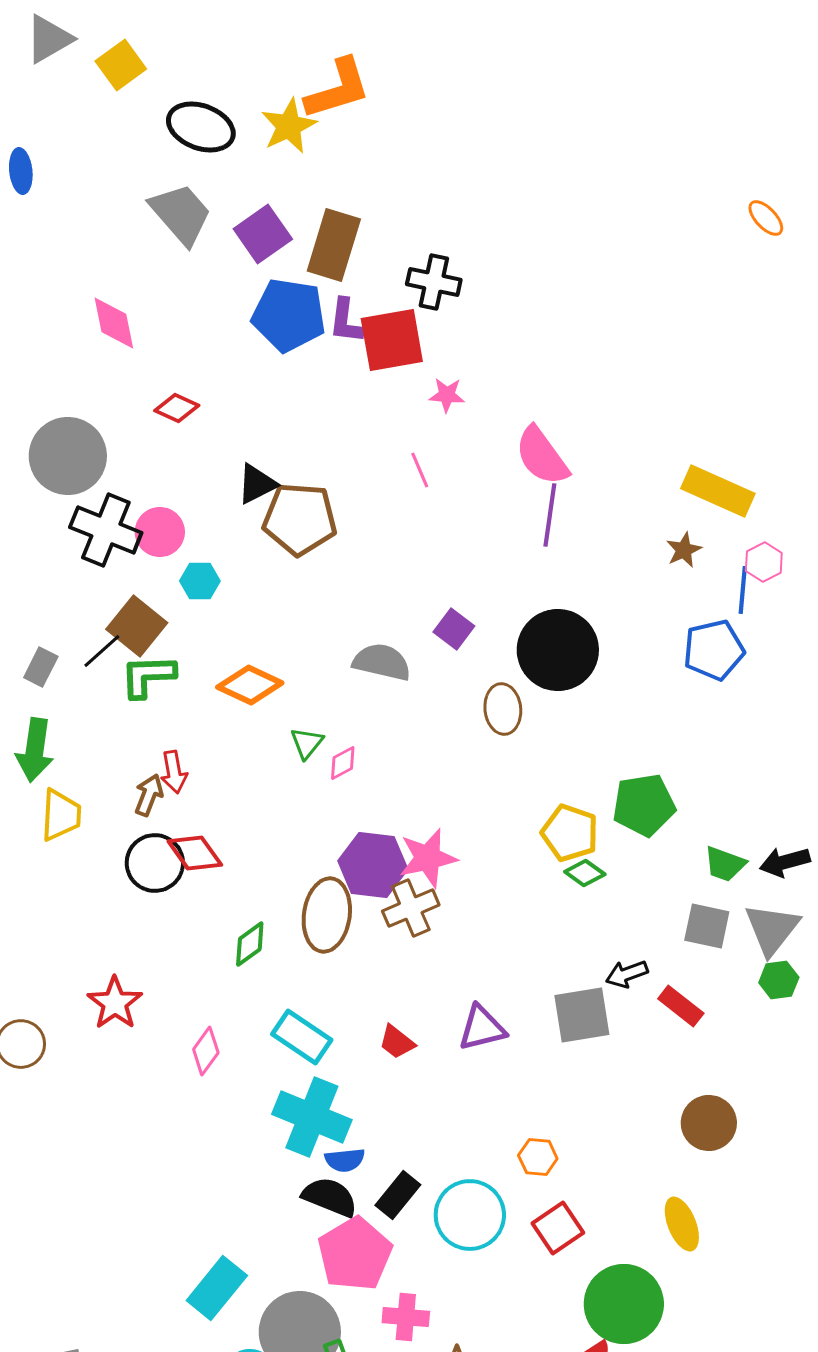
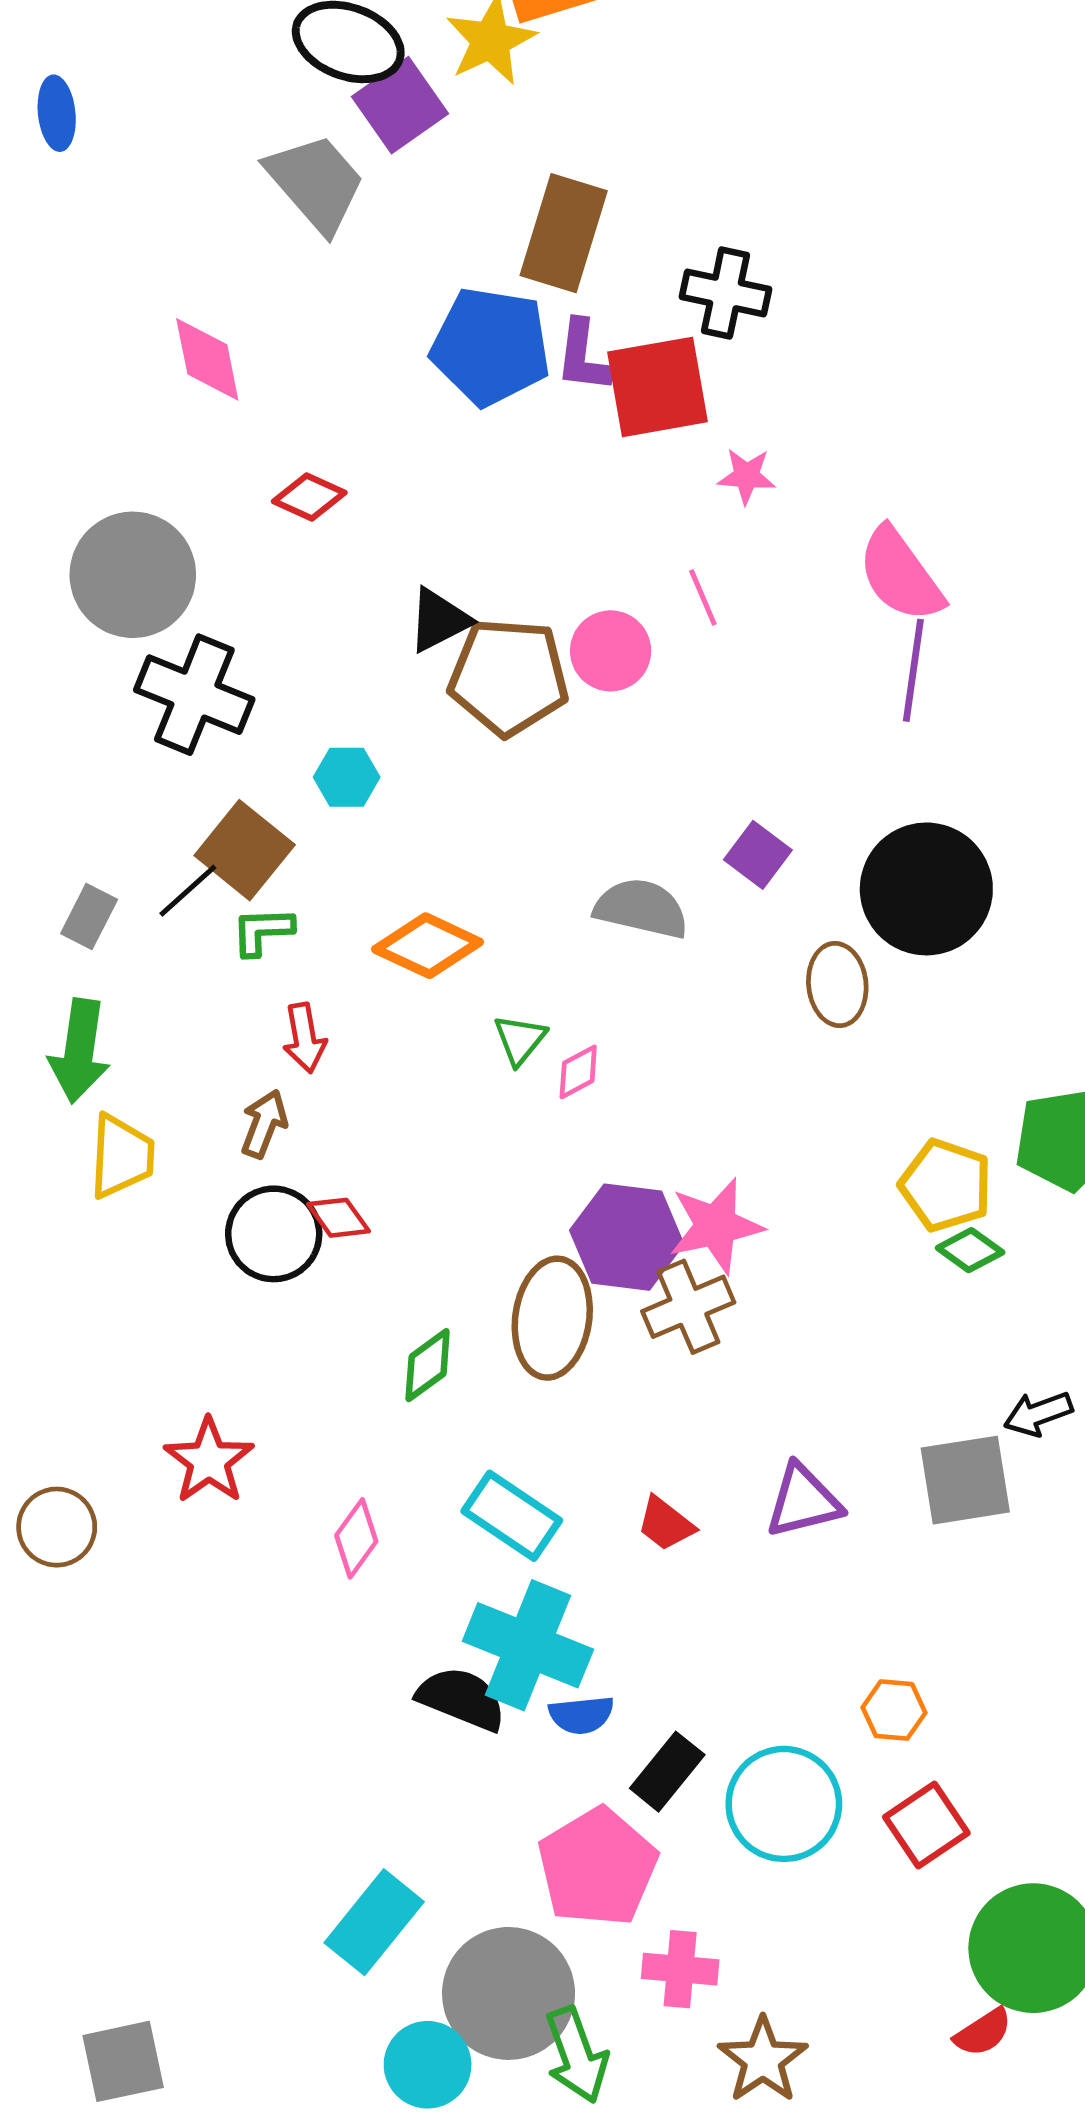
purple square: (263, 234) -> (400, 105), moved
pink circle: (160, 532) -> (611, 651), moved
green L-shape: (148, 676) -> (262, 931), size x0.7
red arrow: (174, 772) -> (304, 1038), moved
red diamond: (195, 853) -> (338, 1218), size x0.7
black semicircle: (330, 1197) -> (462, 1699), moved

